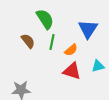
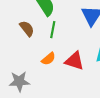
orange semicircle: (71, 50) -> (48, 59), moved

